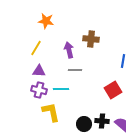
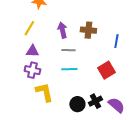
brown cross: (91, 39) -> (88, 30), moved
cyan line: (61, 89) -> (69, 69), moved
black cross: (102, 121) -> (95, 101), turned -32

